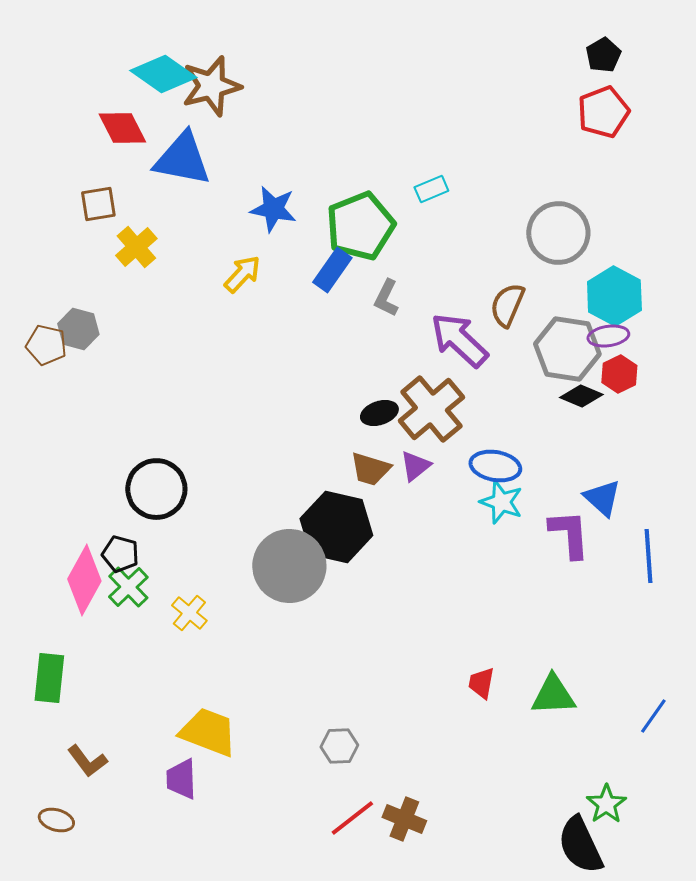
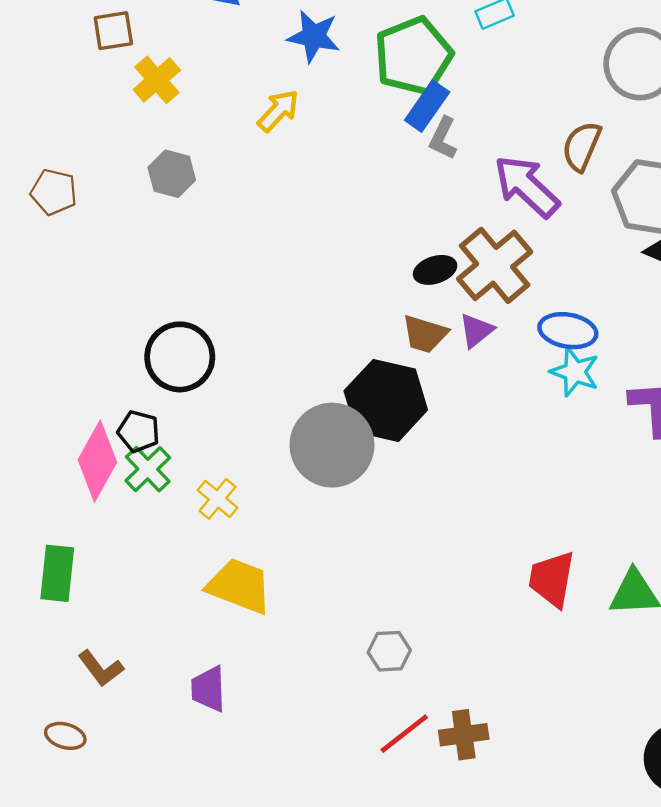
blue rectangle: (332, 270) -> (427, 106), moved
gray hexagon: (78, 329) -> (172, 174), moved
red trapezoid: (481, 683) -> (552, 579), size x1.6
yellow trapezoid: (208, 732) -> (239, 586), moved
brown cross: (404, 819) -> (464, 735), turned -30

